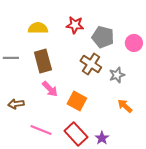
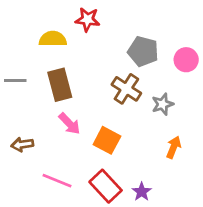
red star: (75, 25) -> (88, 19), moved
orange arrow: (125, 106) -> (174, 147), turned 70

